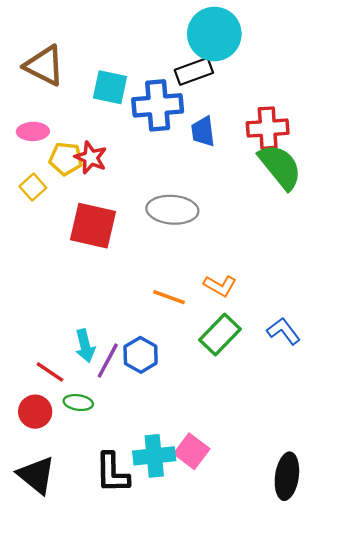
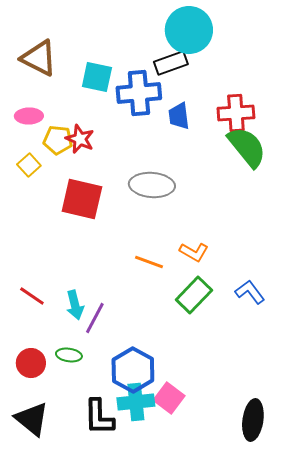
blue hexagon: (141, 355) -> (133, 370), moved, size x1.4
red line: (50, 372) -> (32, 296), moved

